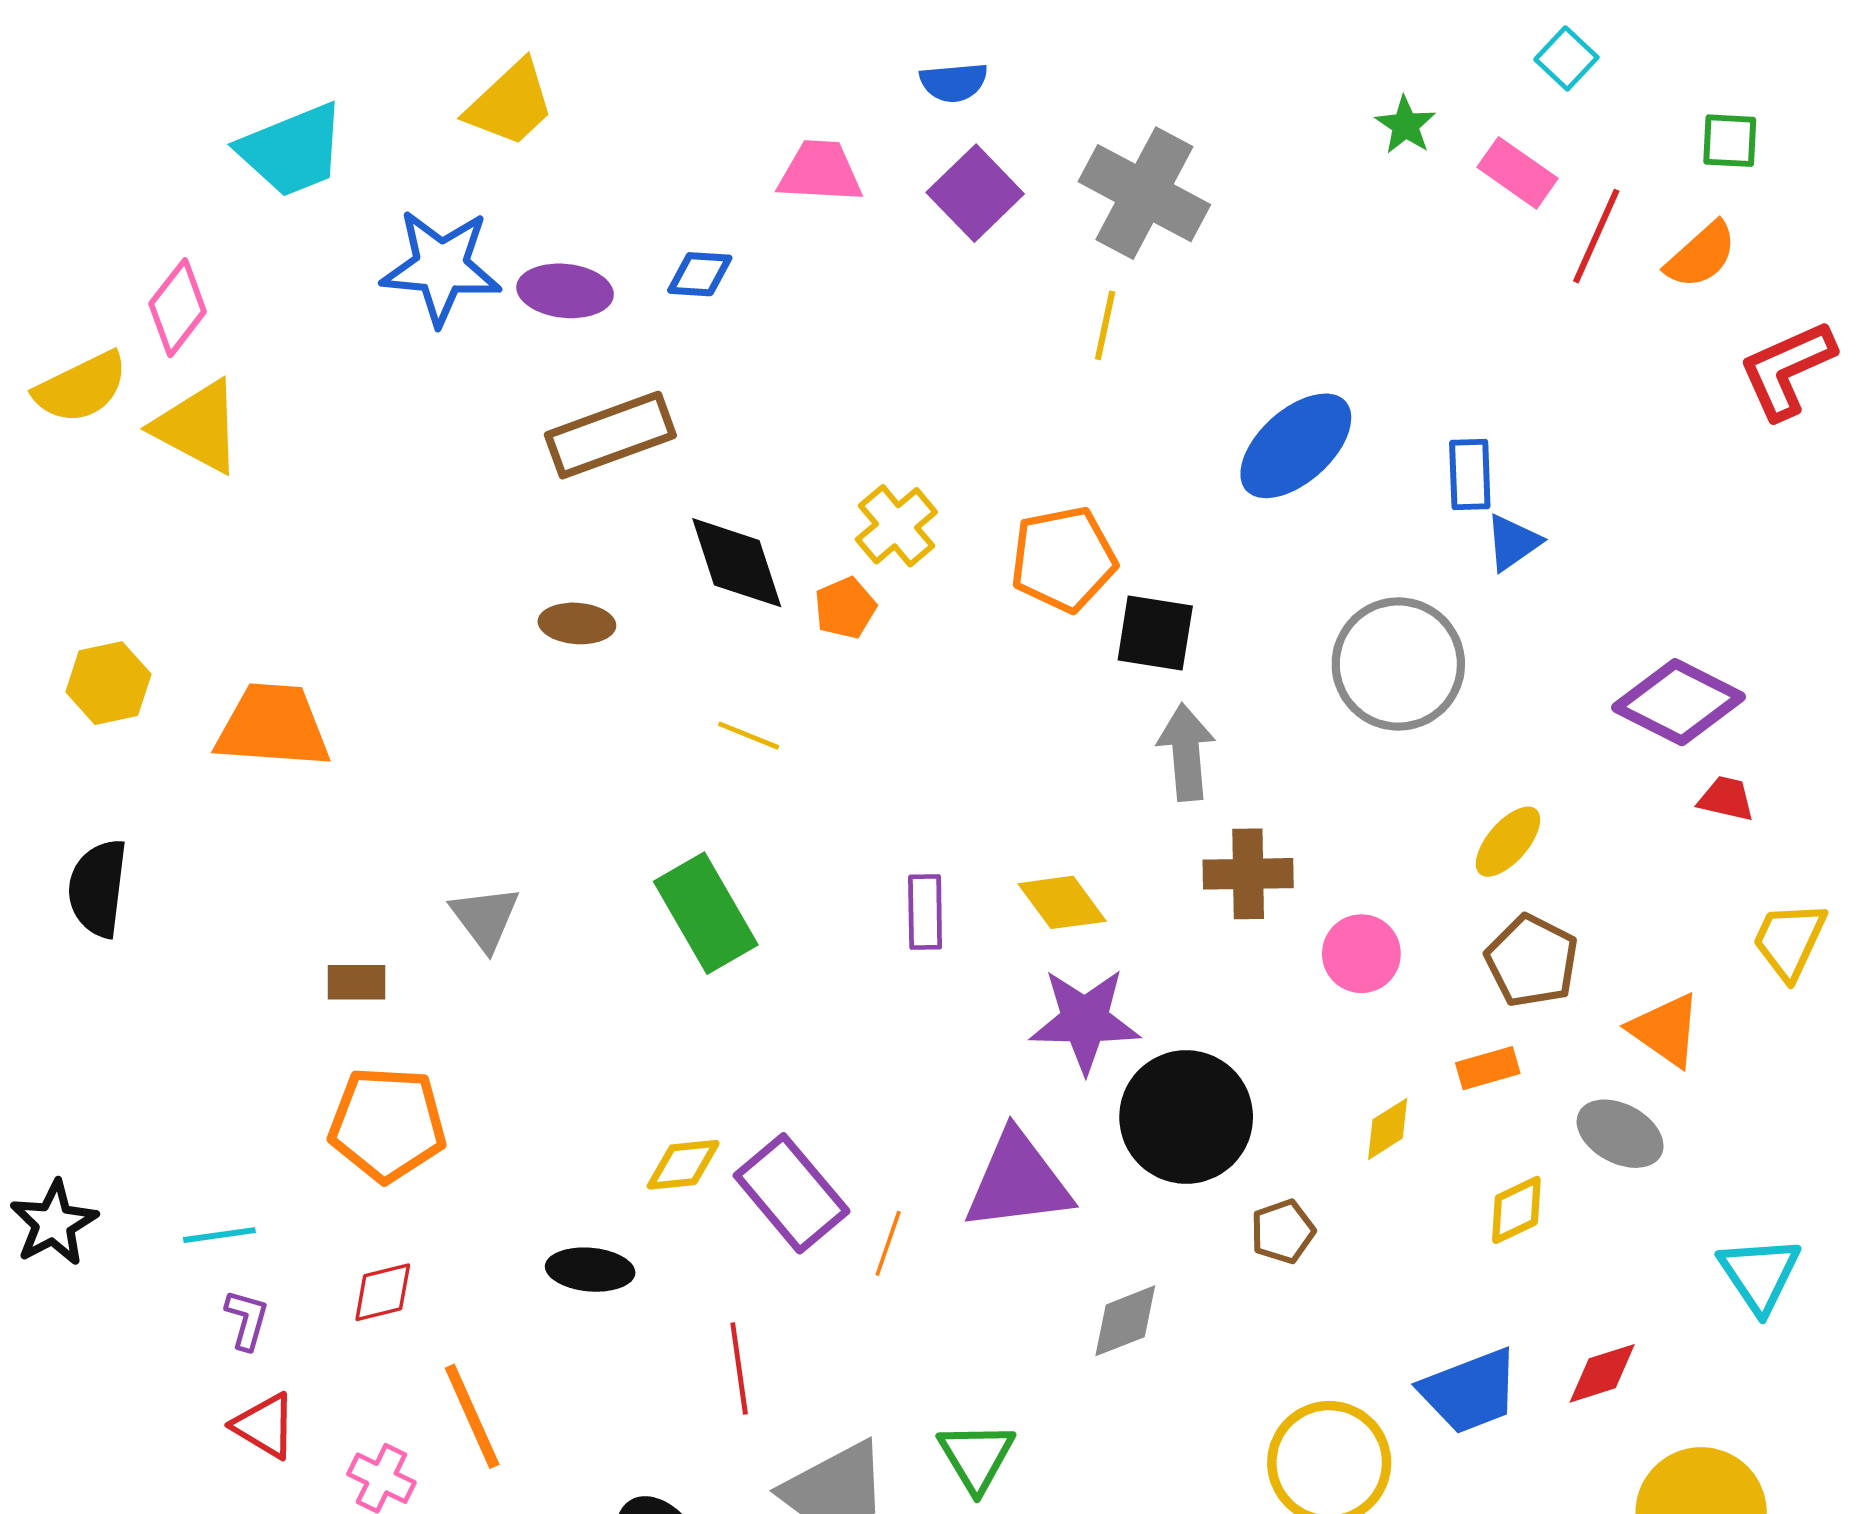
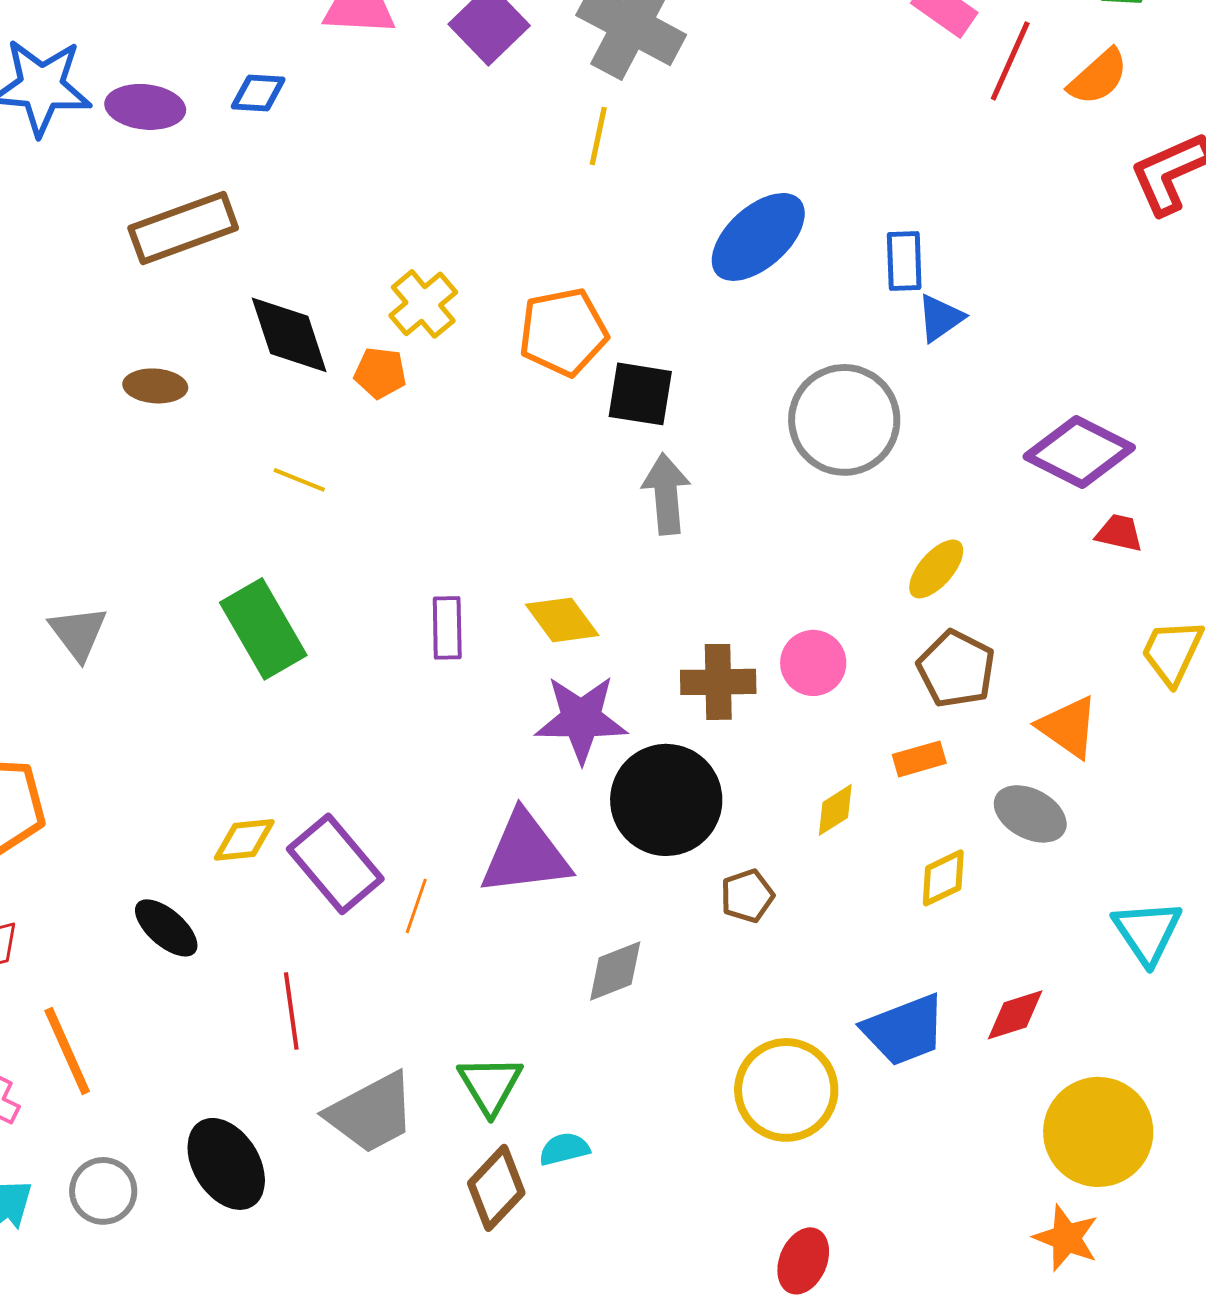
orange pentagon: (845, 608) -> (380, 373), turned 30
brown cross: (1248, 874) -> (718, 682), moved
black ellipse: (590, 1270) -> (166, 928), turned 36

